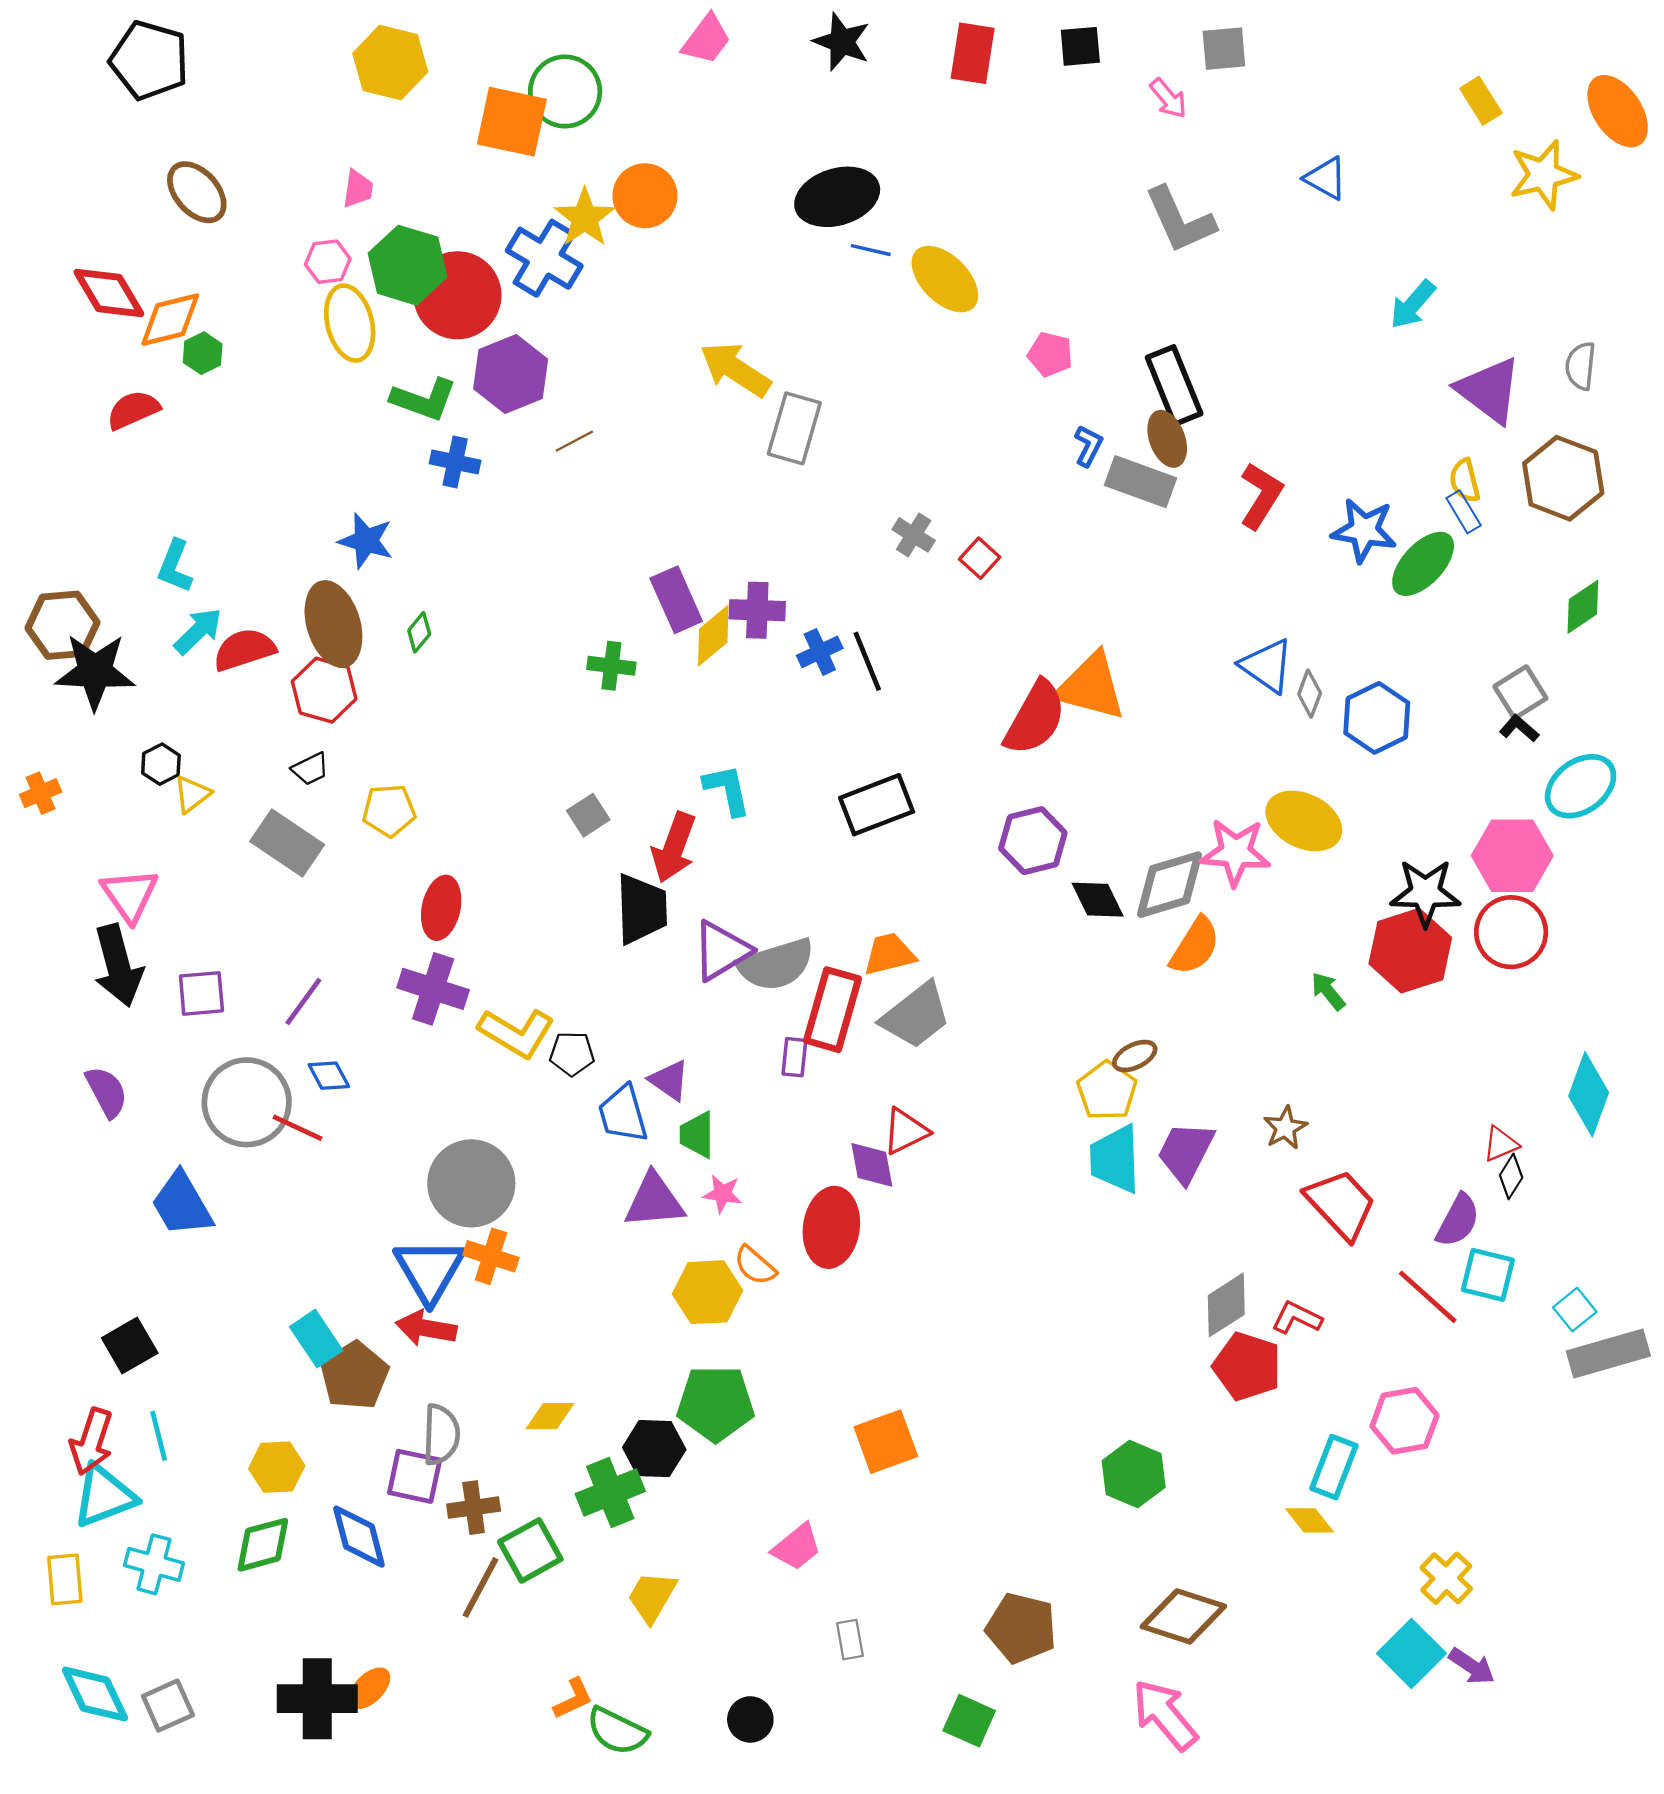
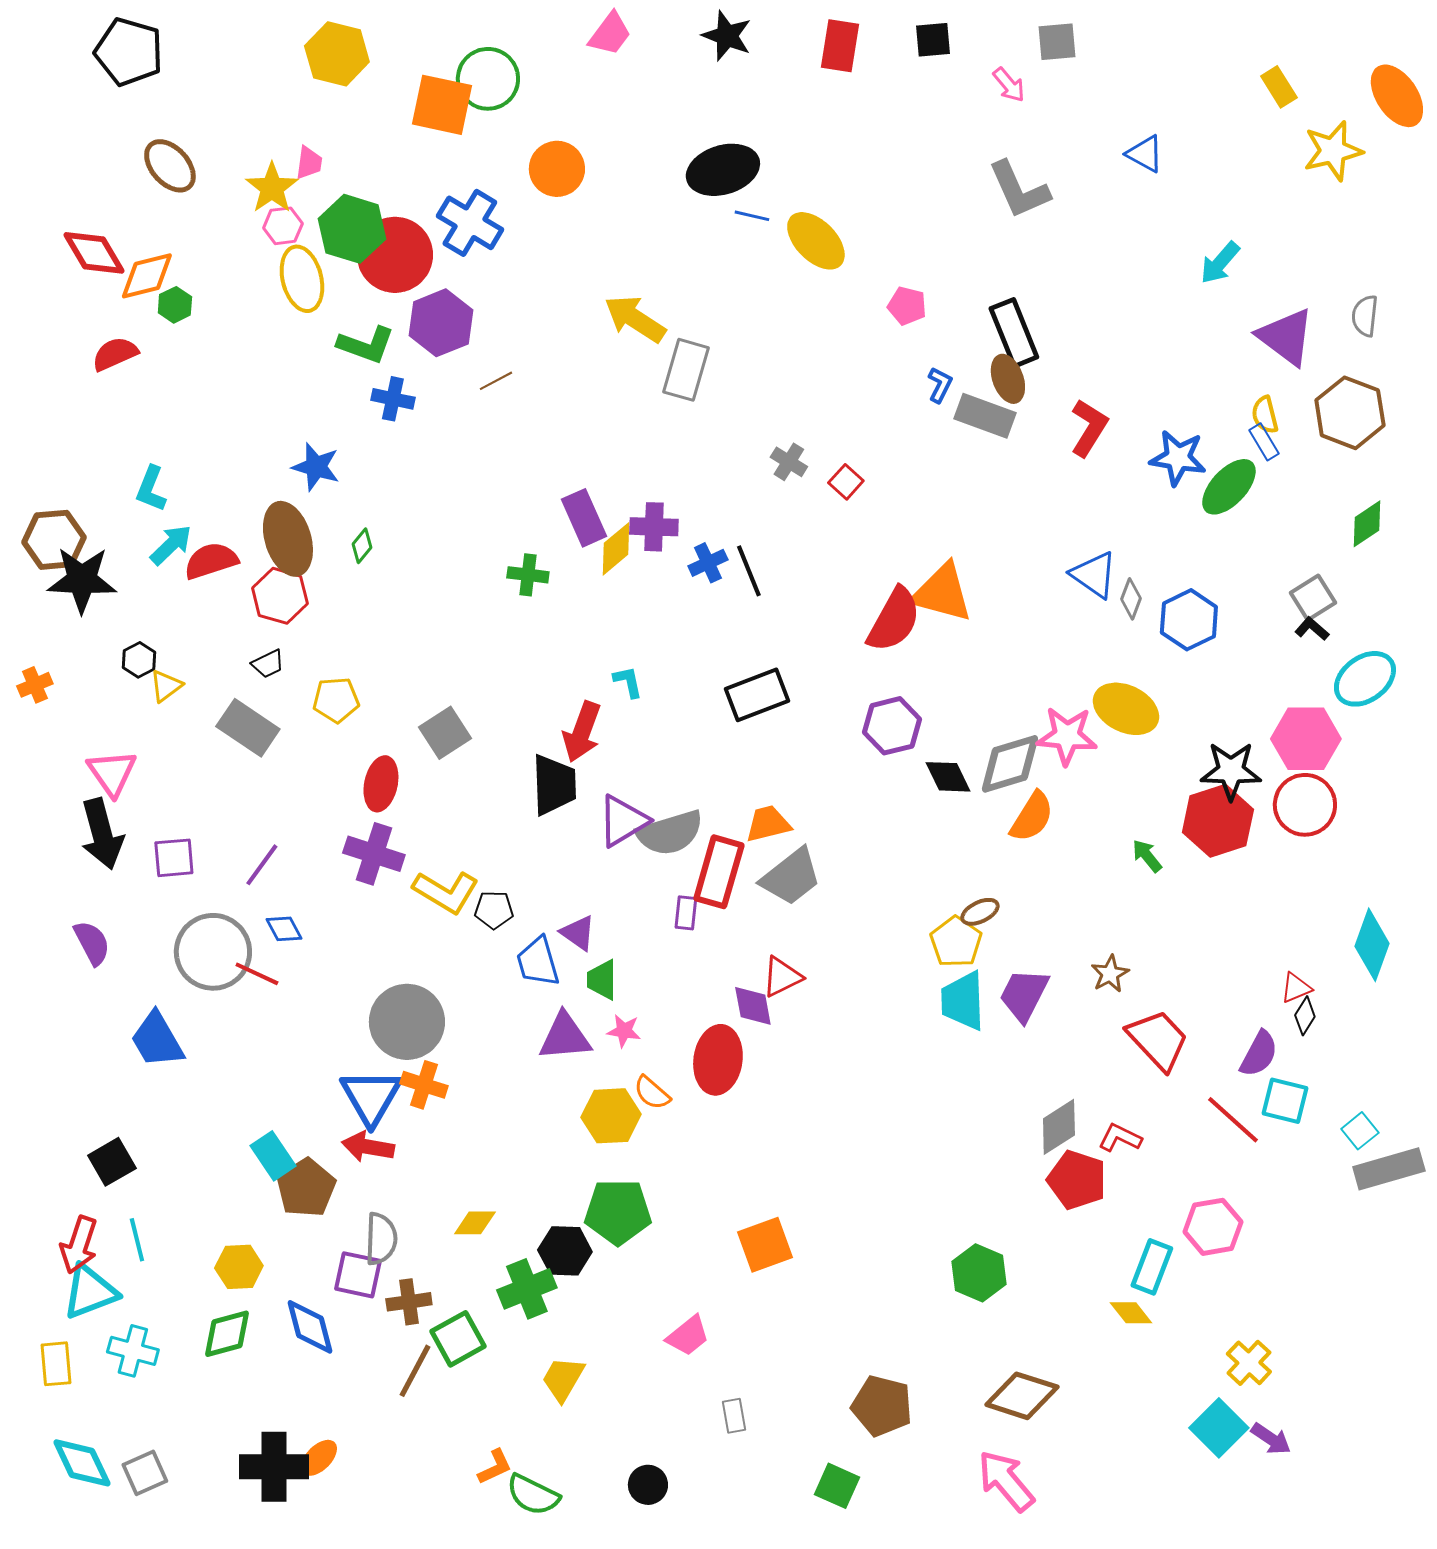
yellow star: (585, 218) -> (272, 188), moved
cyan L-shape: (727, 790) -> (628, 682), size x0.7
gray square: (588, 815) -> (445, 733), moved, size x1.4

